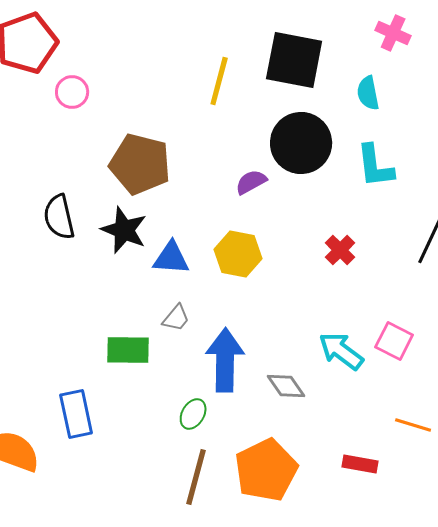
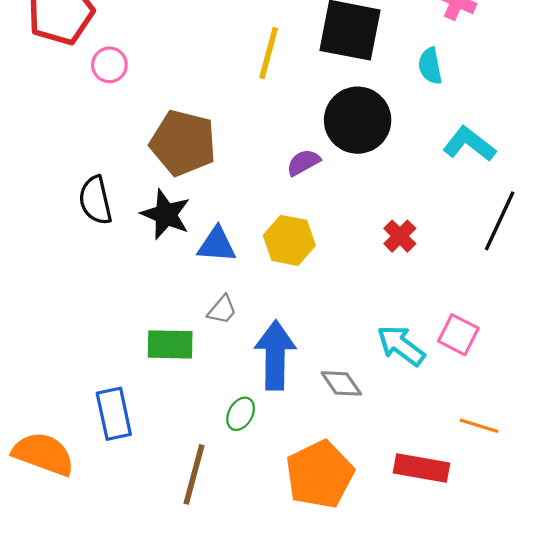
cyan L-shape: (375, 166) -> (469, 144), moved, turned 135
red rectangle: (360, 464) -> (422, 468), size x1.4
brown line: (196, 477) -> (194, 474), moved

